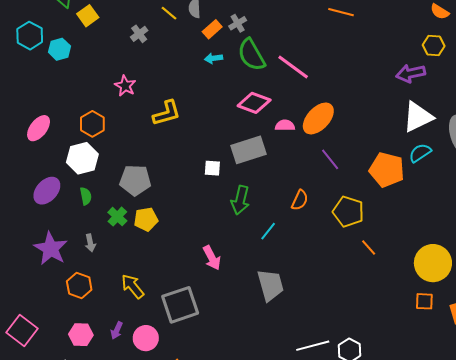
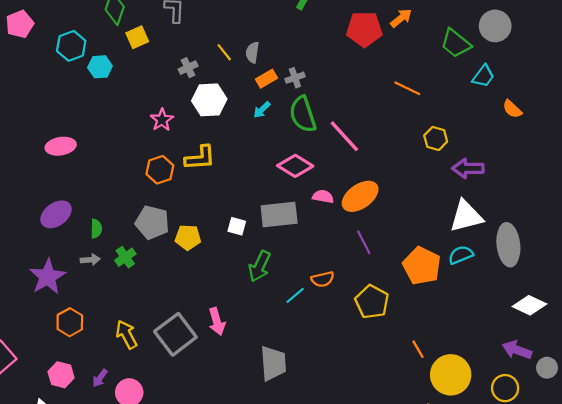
yellow hexagon: (434, 46) -> (436, 138), moved
cyan arrow: (214, 58) -> (262, 110), turned -48
orange hexagon: (92, 124) -> (160, 170), moved
pink ellipse: (39, 128) -> (61, 146), turned 32
white hexagon: (82, 158) -> (209, 100), moved
orange semicircle: (300, 200) -> (323, 279), turned 40
yellow pentagon: (146, 219) -> (188, 237), moved
cyan line: (268, 231) -> (295, 295), moved
gray arrow: (90, 243) -> (90, 260), moved, turned -96
orange line: (369, 247) -> (418, 349), moved
gray square: (180, 305) -> (175, 334), moved, turned -30

